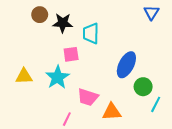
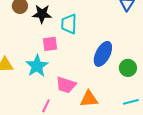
green circle: (143, 87) -> (128, 68), moved
cyan line: (156, 104) -> (131, 102), moved, turned 49

